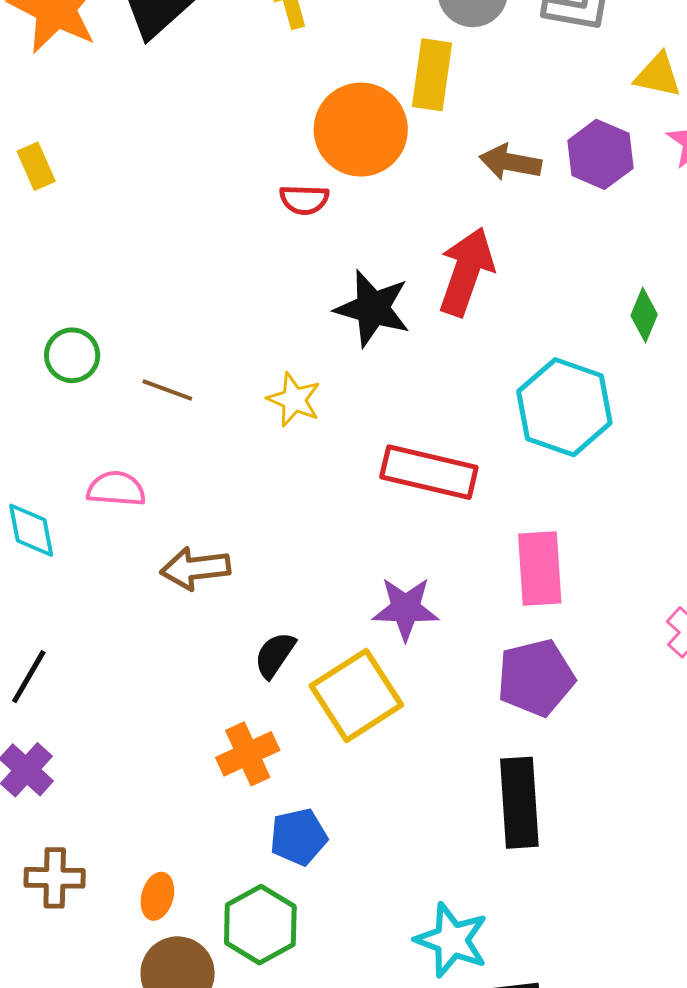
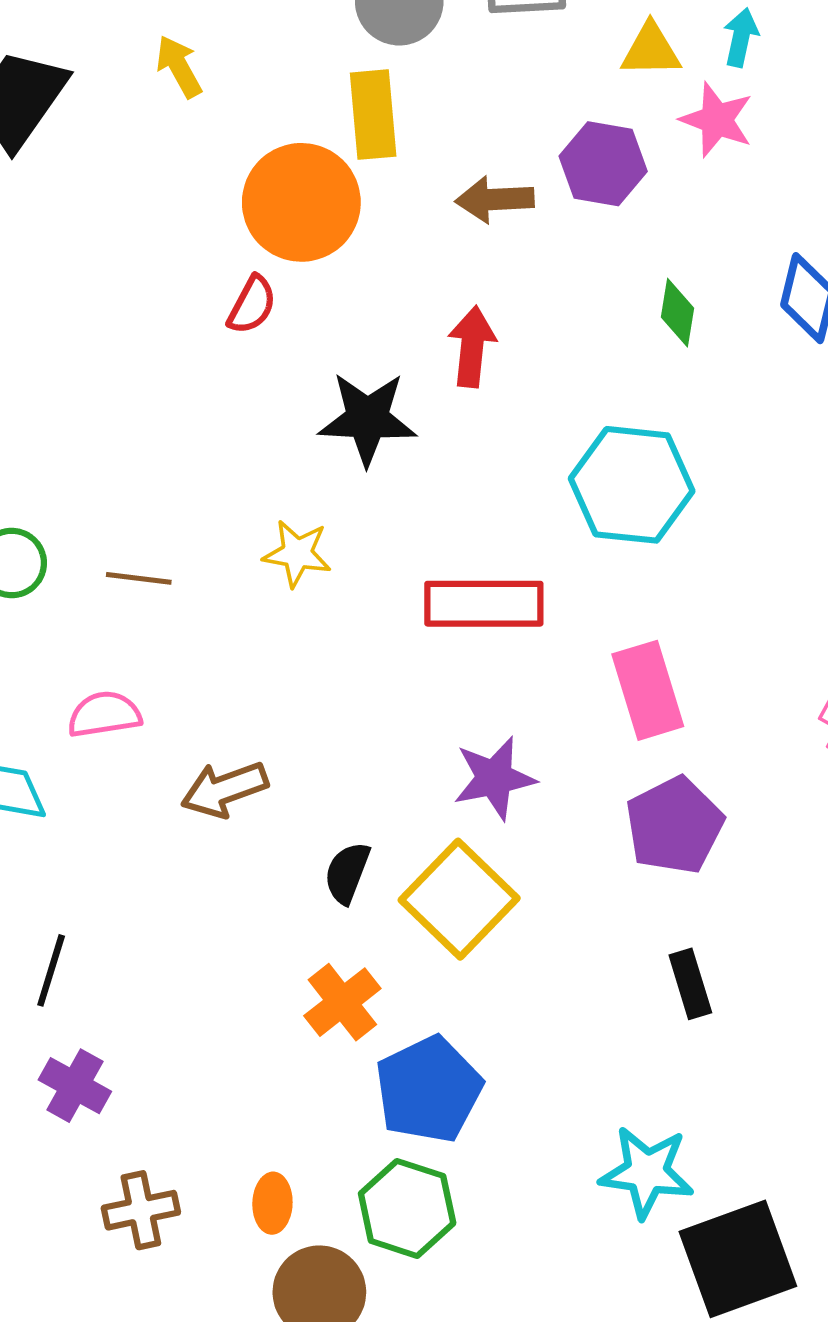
red semicircle: (304, 200) -> (252, 305), turned -51
red arrow: (466, 272) -> (472, 347), size x0.7
green diamond: (644, 315) -> (678, 313), moved
black rectangle: (519, 803) -> (690, 984), size x0.6
blue pentagon: (298, 837) -> (429, 1089), size x1.5

